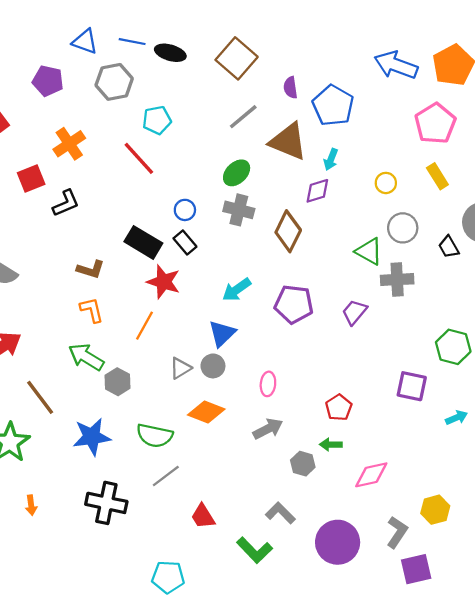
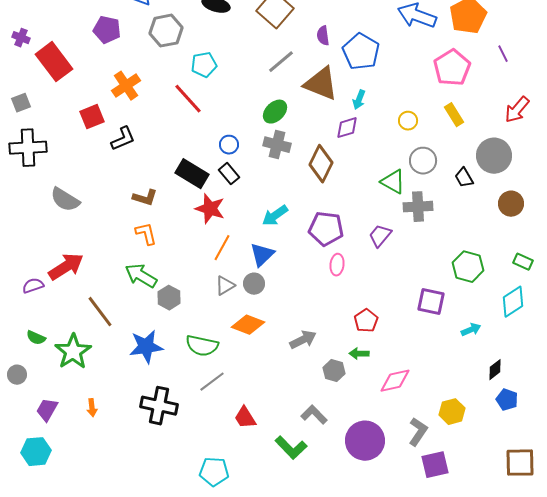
orange line: (144, 326) -> (222, 248), moved
pink ellipse: (268, 384) -> (337, 265), moved

